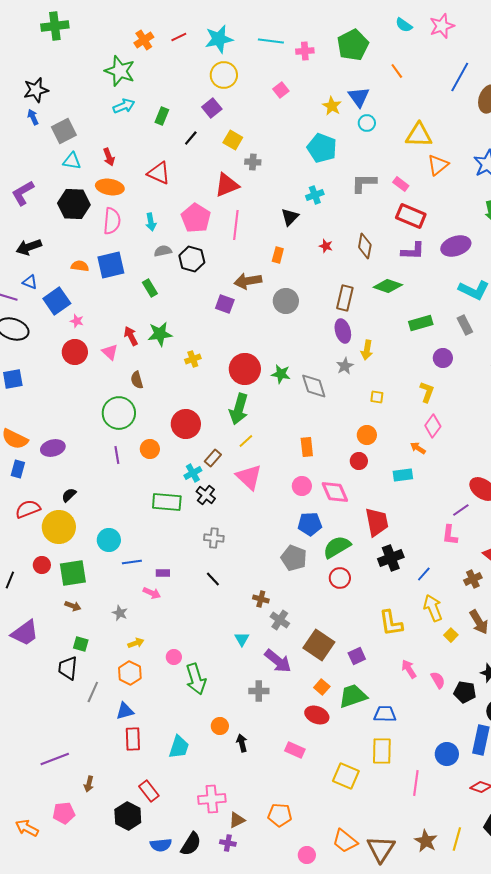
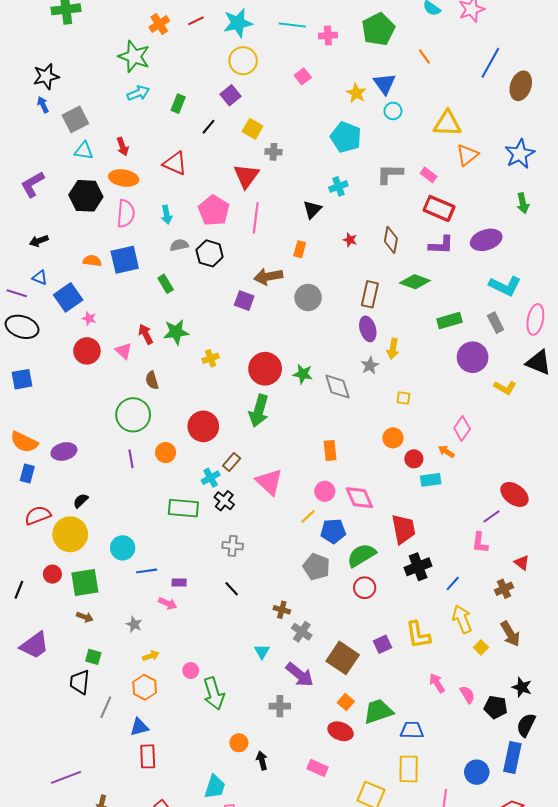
red triangle: (227, 185) -> (246, 176), turned -32
black arrow: (29, 247) -> (39, 241), size x0.7
purple circle: (443, 358) -> (473, 357), size x1.5
yellow L-shape: (427, 392) -> (505, 388), moved, turned 100
yellow line: (246, 441) -> (308, 516), moved
red circle: (359, 461) -> (414, 459), moved
purple square: (357, 656) -> (382, 644), moved
cyan trapezoid: (179, 747) -> (215, 787), moved

